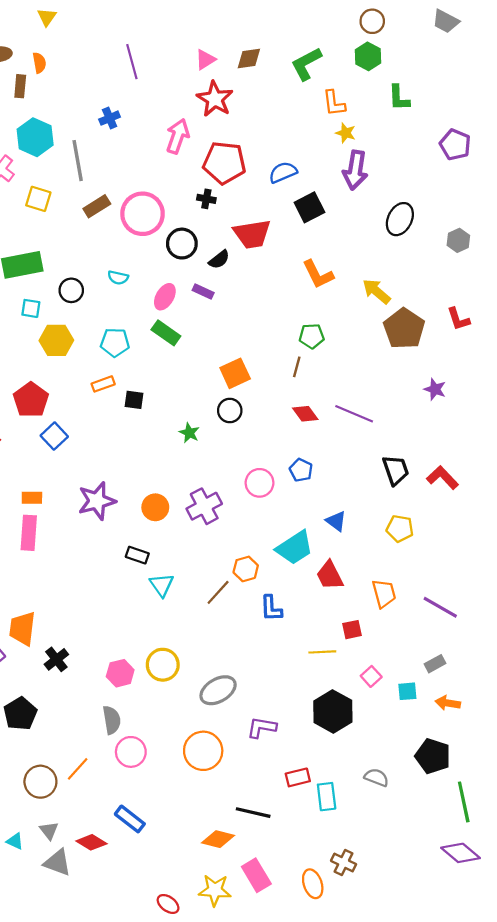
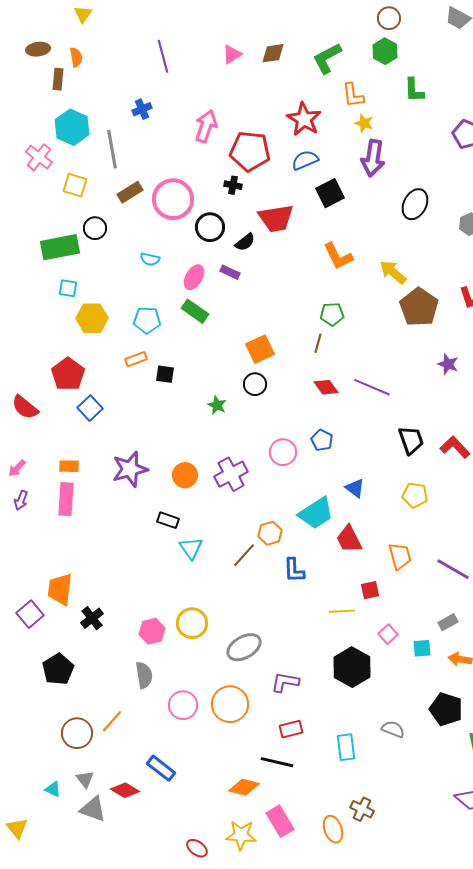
red star: (215, 99) -> (304, 119), moved
black circle: (71, 290) -> (95, 228), moved
pink circle: (131, 752) -> (183, 705), moved
red rectangle: (298, 777) -> (291, 729), moved

